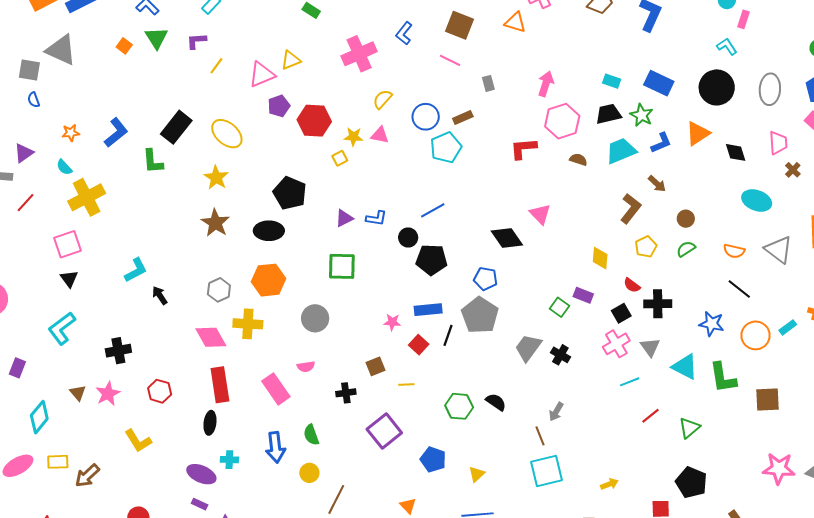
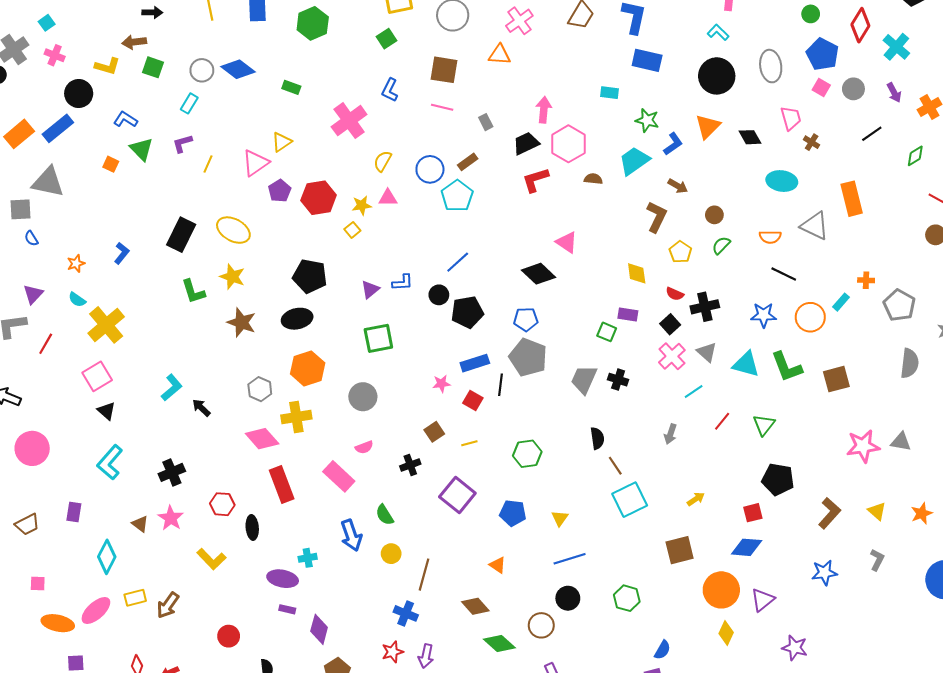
blue rectangle: (659, 83) -> (647, 60), moved
black trapezoid: (608, 114) -> (526, 143), moved
blue L-shape: (116, 133) -> (122, 253), size x0.7
green L-shape: (153, 161) -> (193, 292), moved
black semicircle: (496, 402) -> (597, 438), moved, turned 60
gray arrow: (556, 412) -> (670, 434), moved
black ellipse: (210, 423) -> (252, 527), moved

